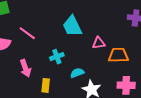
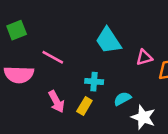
cyan cross: (57, 57) -> (94, 82), turned 32
yellow rectangle: (46, 85) -> (84, 106), moved, turned 32

